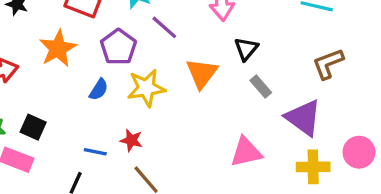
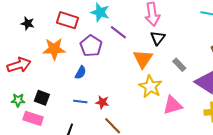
orange star: (58, 48) -> (54, 49), turned 30
black triangle: (246, 49) -> (158, 38), moved
yellow star: (146, 88) -> (150, 86), moved, turned -30
blue line: (95, 152) -> (80, 102), moved

